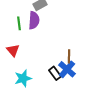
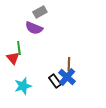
purple semicircle: (34, 20) -> (34, 28), turned 108
green line: (19, 23) -> (19, 48), moved

